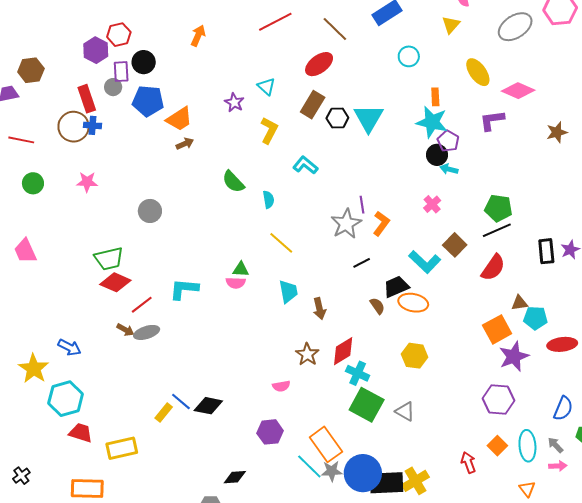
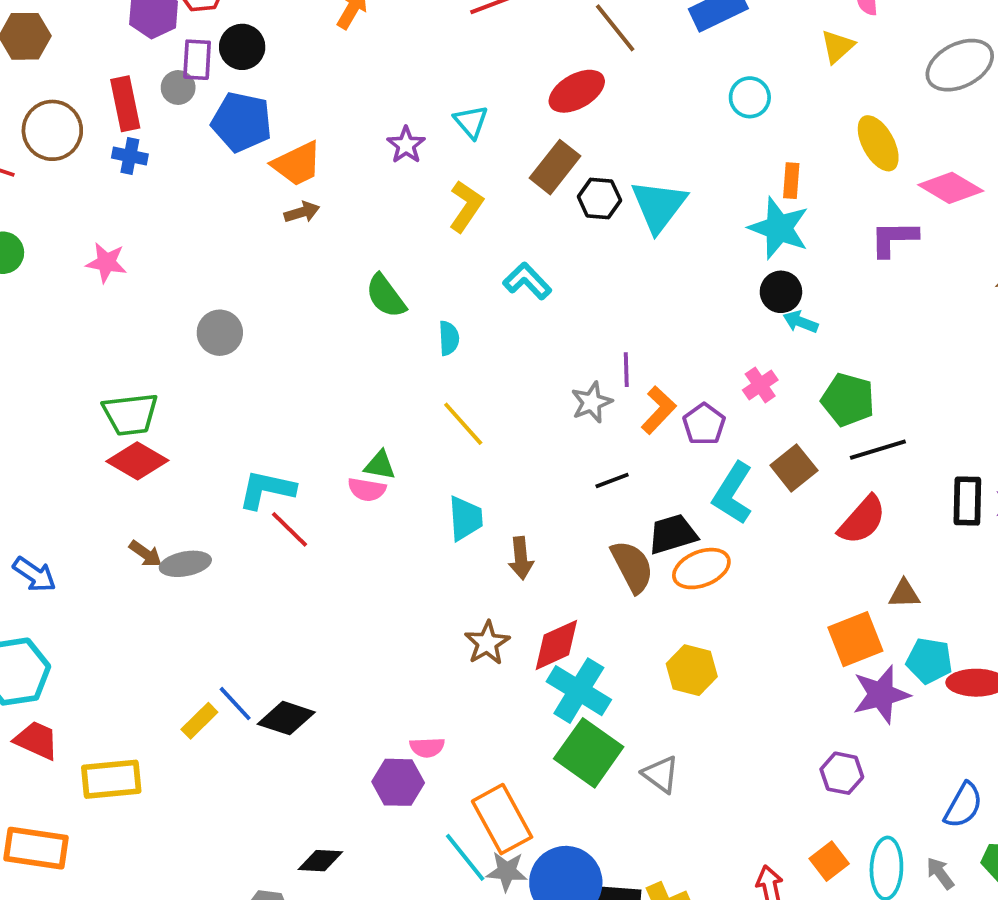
brown circle: (74, 127) -> (52, 130), moved
purple pentagon: (448, 141) -> (704, 424), moved
green pentagon: (498, 208) -> (848, 400), moved
gray star: (346, 224) -> (592, 402), size x0.7
cyan L-shape: (425, 262) -> (733, 493), turned 72
orange ellipse: (413, 303) -> (701, 569), turned -40
red line: (142, 305) -> (289, 529), moved, turned 75
brown semicircle: (377, 306) -> (632, 566), size x1.6
cyan pentagon: (535, 318) -> (929, 661), moved
cyan cross: (358, 373) -> (579, 691), size x1.4
pink semicircle: (281, 386) -> (427, 747), moved
purple hexagon: (498, 399) -> (842, 773), size x0.7

